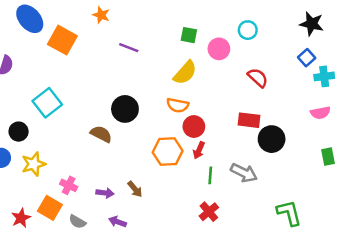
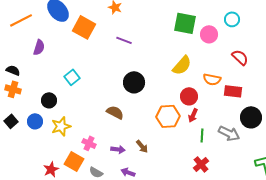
green square: (189, 35) -> (185, 23), size x1.6
purple line: (129, 48) -> (124, 40), moved
yellow semicircle: (185, 73) -> (182, 65), moved
cyan square: (47, 103) -> (72, 77), size x0.7
orange semicircle: (178, 105) -> (212, 79), moved
brown semicircle: (101, 134) -> (115, 112), moved
black circle: (272, 139) -> (251, 117), moved

